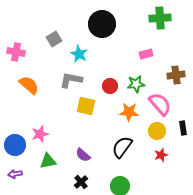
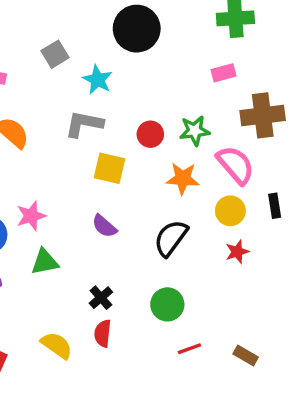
pink rectangle: (146, 54) -> (224, 73), moved
brown cross: (176, 75) -> (263, 115), size x1.4
purple semicircle: (83, 155) -> (104, 226), moved

